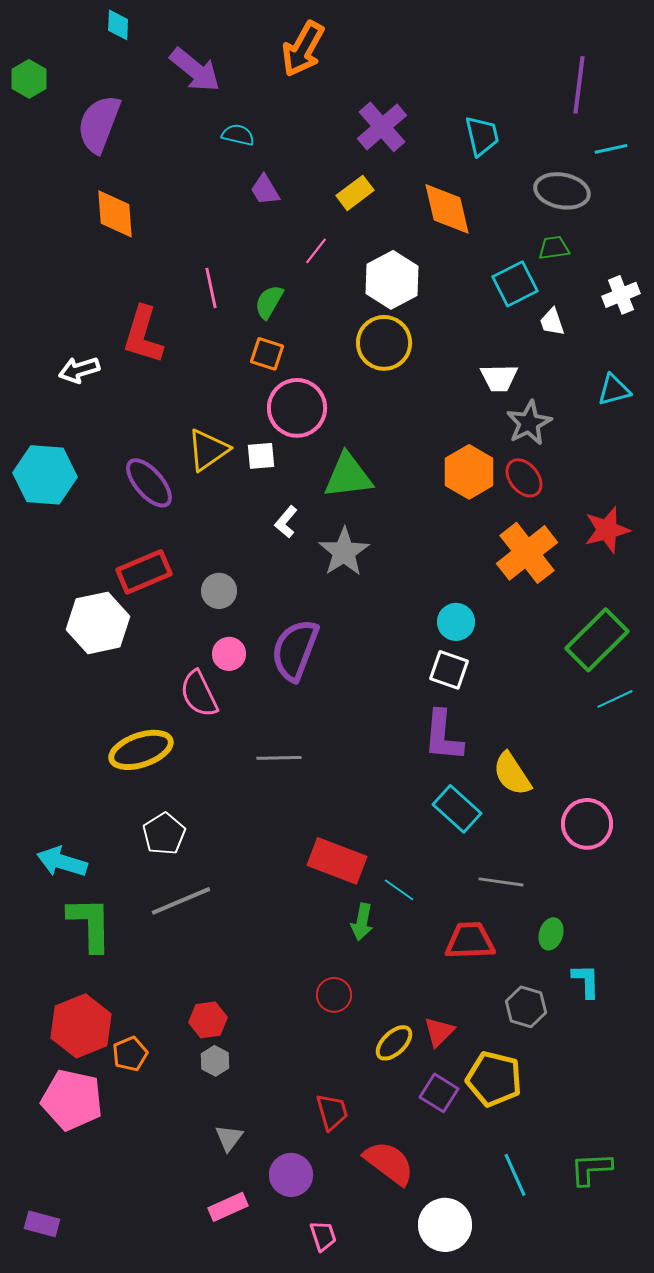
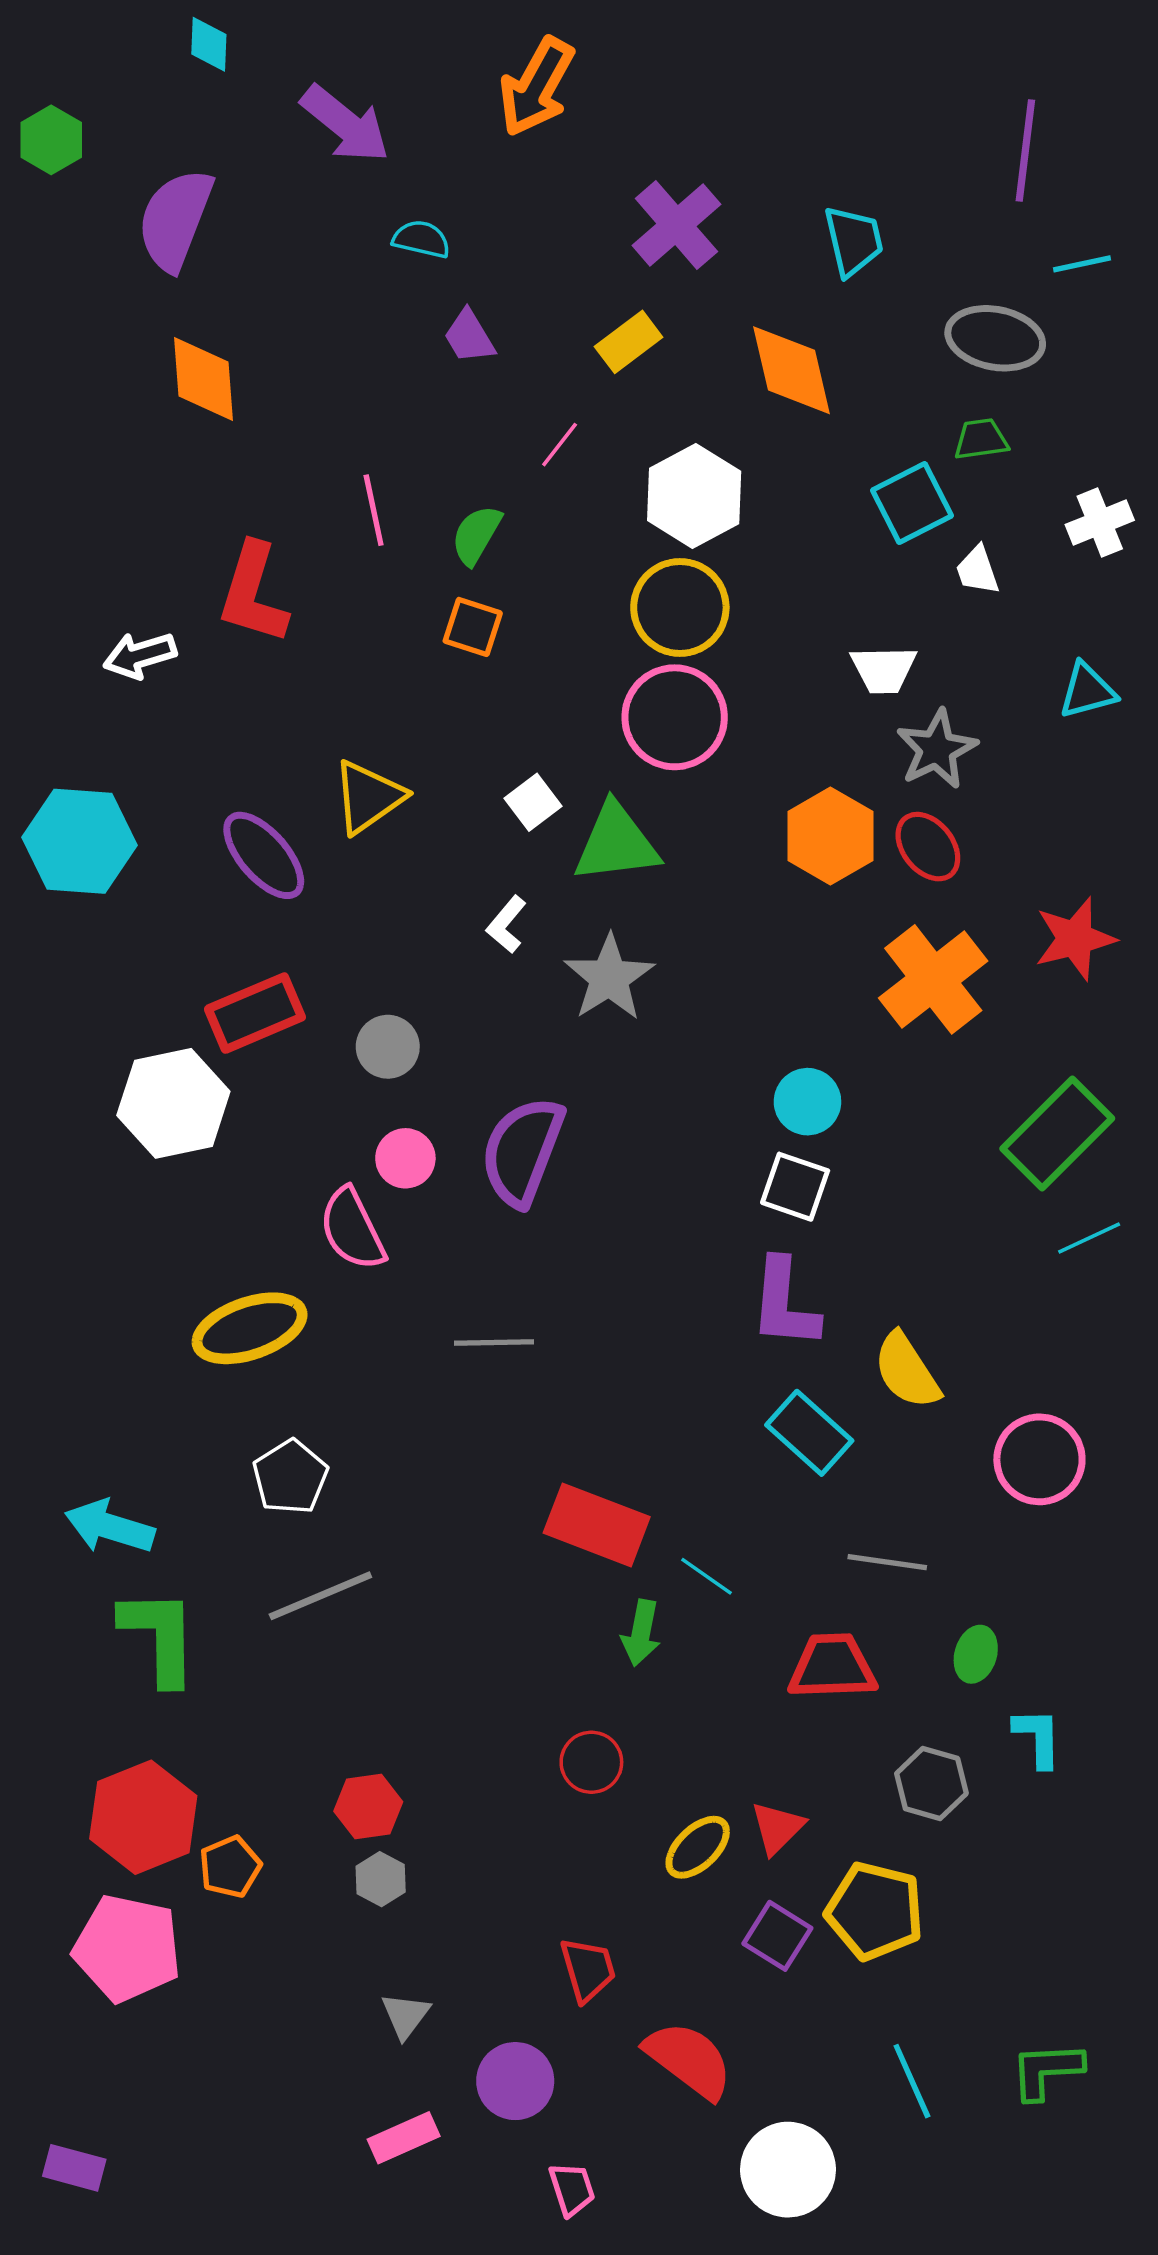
pink circle: (297, 408) -> (675, 717), moved
white square: (261, 456) -> (533, 802), moved, turned -32

